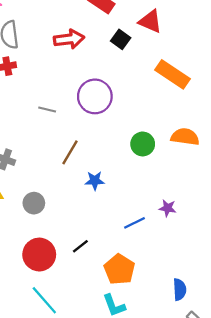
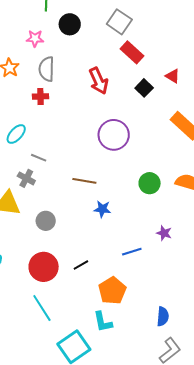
red triangle: (150, 21) -> (173, 76), size x0.7
red arrow: (69, 39) -> (99, 81), turned 64
gray line: (47, 110) -> (39, 158), moved
brown line: (70, 152) -> (84, 181), turned 60
purple star: (168, 208) -> (164, 233), moved

